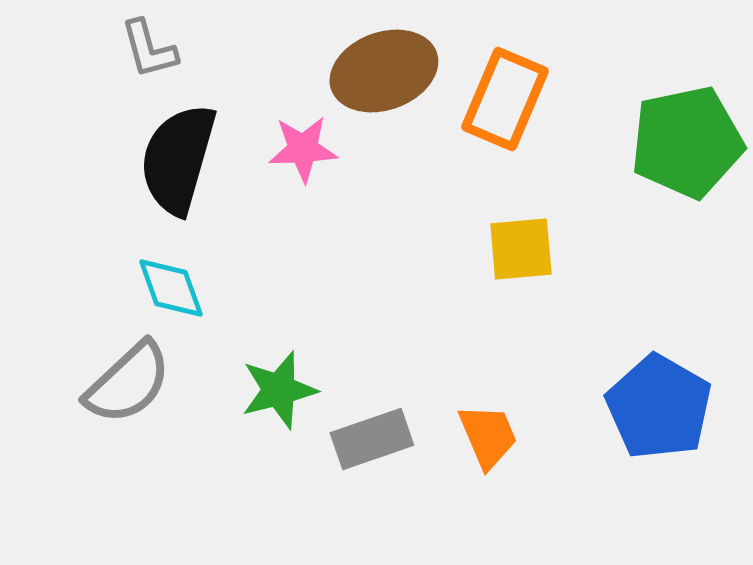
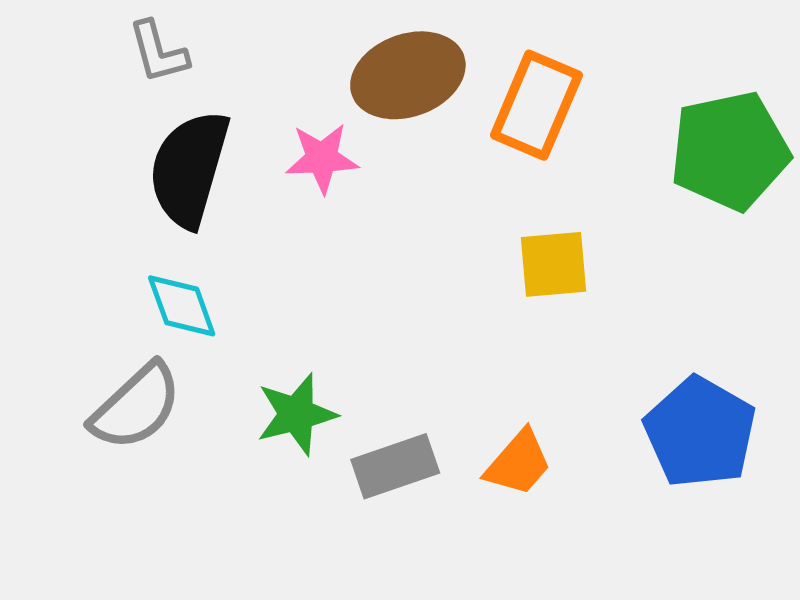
orange trapezoid: (488, 436) -> (518, 463), turned 64

